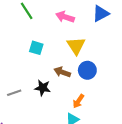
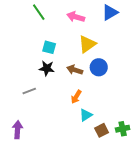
yellow triangle: (76, 46) -> (87, 44), turned 30
black star: (43, 88) -> (47, 68), moved
orange arrow: (78, 101) -> (76, 97), moved

